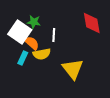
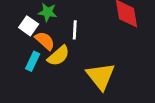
white square: (20, 32) -> (29, 26), size x0.6
yellow semicircle: (42, 54) -> (58, 56), turned -30

